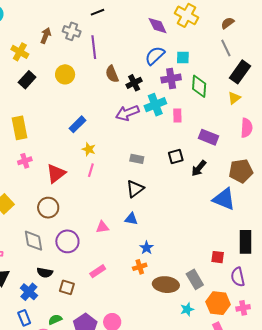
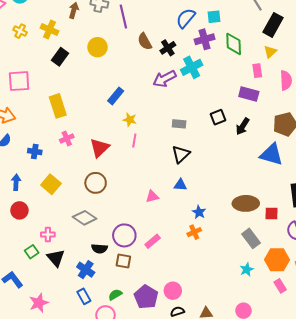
pink rectangle: (177, 115) -> (257, 71), moved
gray diamond: (33, 241) -> (85, 218), turned -40
purple circle: (67, 241) -> (124, 235), moved
brown ellipse: (166, 285) -> (246, 203), moved

